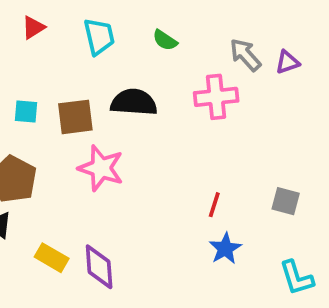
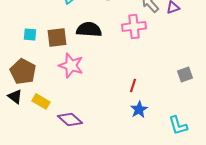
gray square: (286, 201) -> (185, 74), moved, turned -35
yellow rectangle: (52, 258) -> (41, 101), moved
purple diamond: (99, 267) -> (70, 119), turned -45

